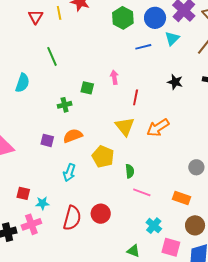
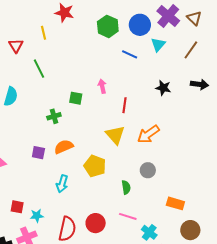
yellow line: (59, 13) -> (43, 33), moved
red triangle: (36, 17) -> (16, 46), moved
blue line: (143, 47) -> (130, 54), turned 42
gray circle: (196, 167) -> (148, 170), moved
green semicircle: (130, 171) -> (126, 187), moved
pink line: (142, 192) -> (128, 216), moved

